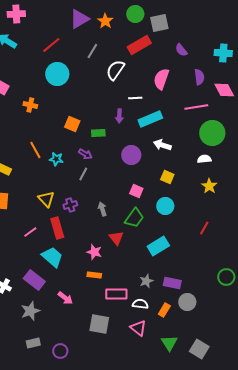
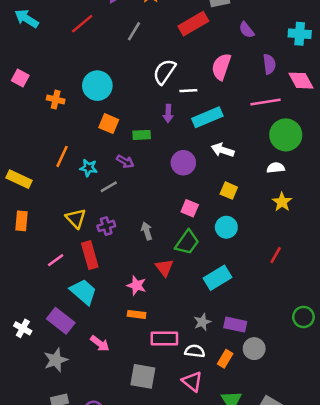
white semicircle: (115, 70) -> (164, 72), moved
cyan circle: (57, 74) -> (97, 86), moved
orange line: (35, 150) -> (62, 156), turned 54
gray line: (83, 174) -> (109, 187), moved, turned 32

